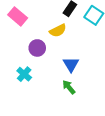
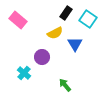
purple circle: (37, 48) -> (42, 57), moved
blue triangle: (71, 64) -> (75, 44), moved

